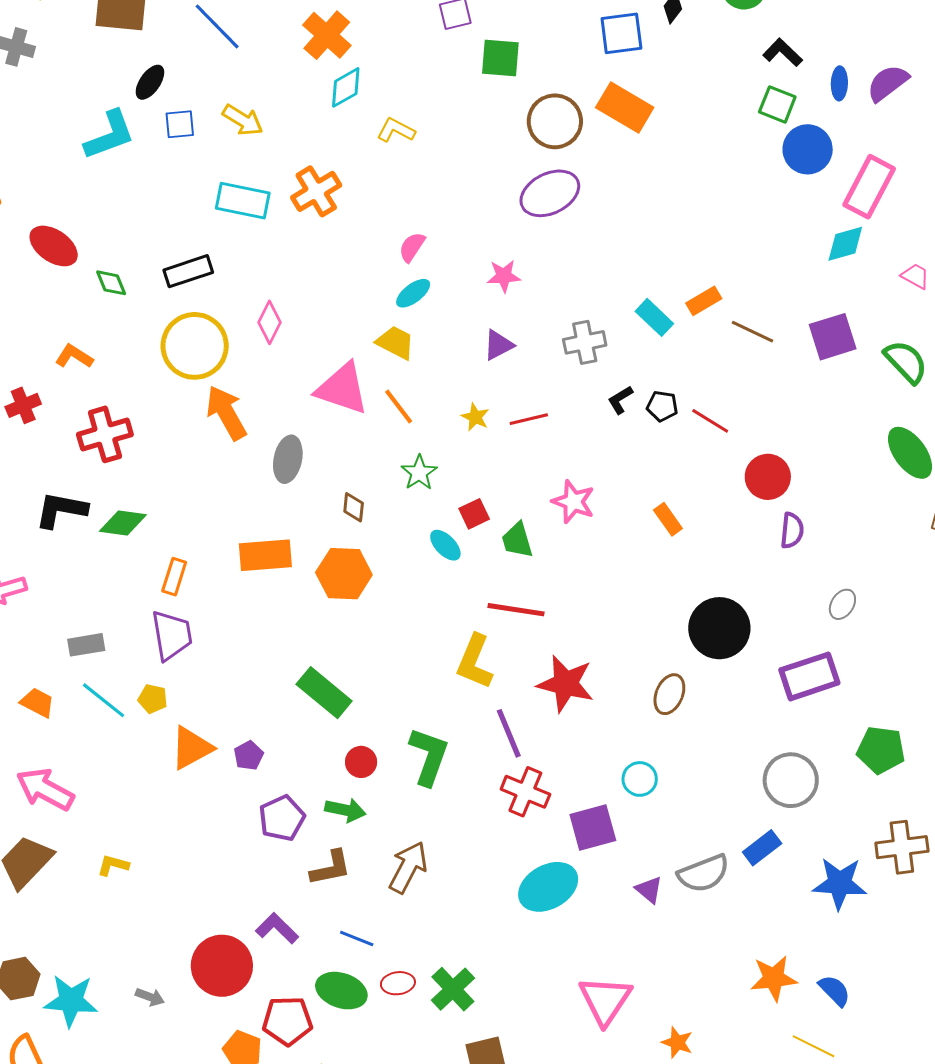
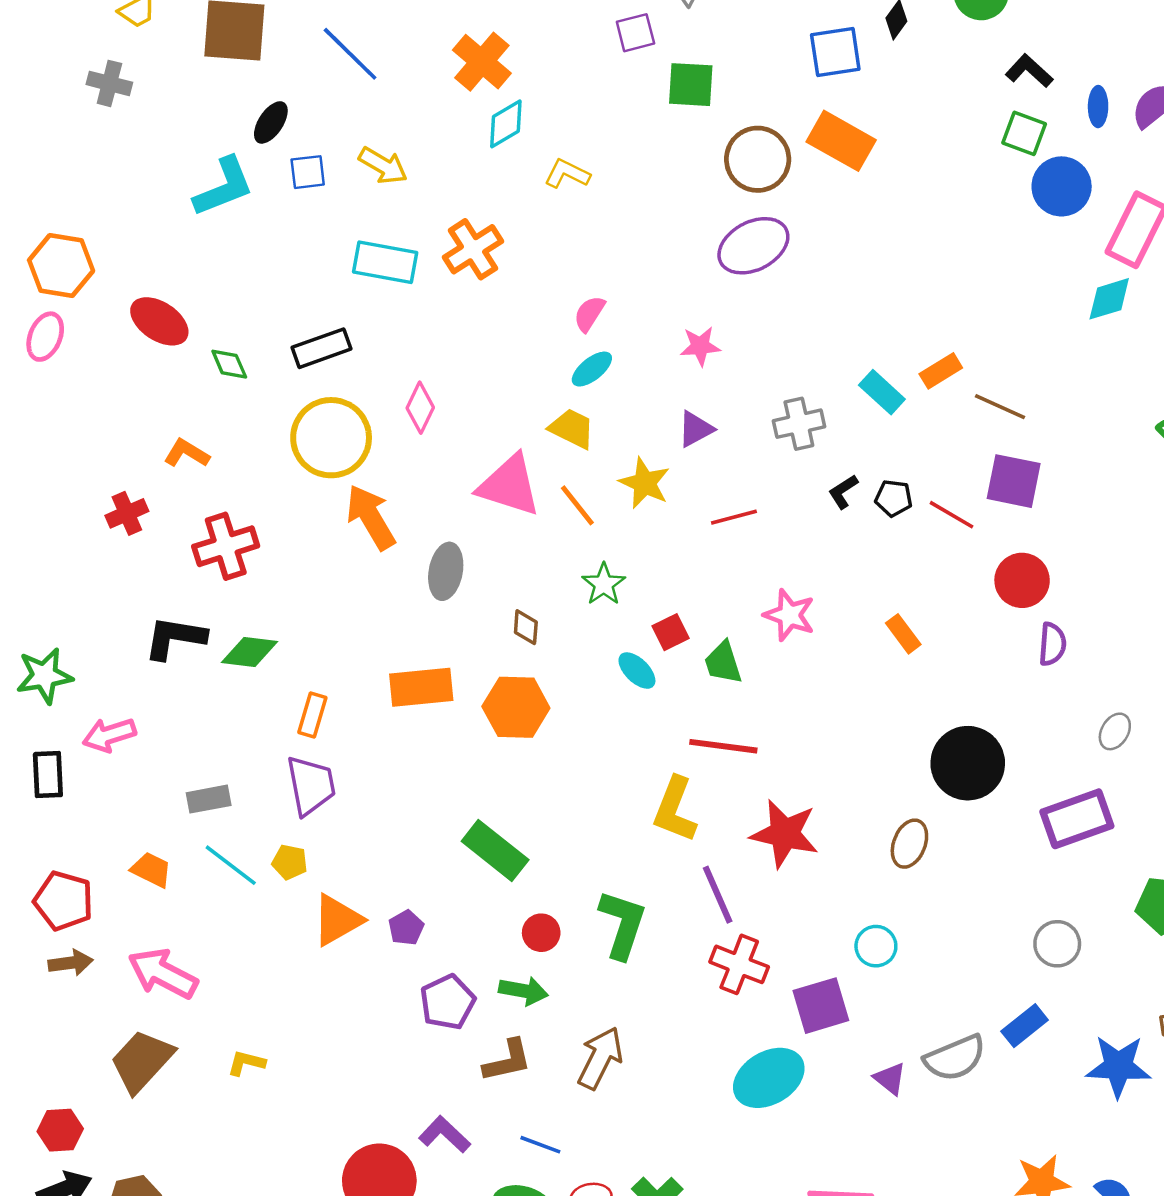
purple square: (833, 337) -> (1014, 481), moved, turned 30
yellow star: (475, 417) -> (645, 483), moved, size x1.5
gray circle: (791, 780) -> (1057, 944), size x0.7

